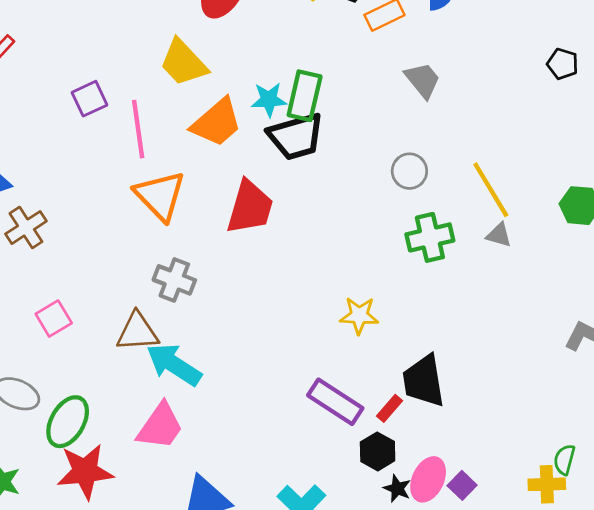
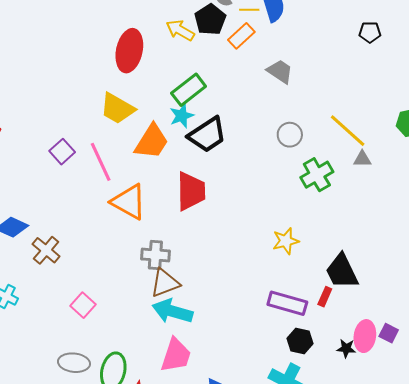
green rectangle: (305, 96) -> (189, 90), moved, turned 56
brown triangle: (137, 332) -> (165, 283), moved
black hexagon: (378, 451) -> (300, 341), moved

